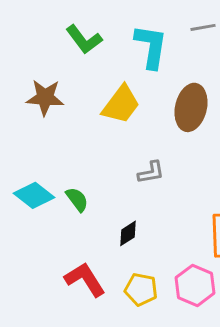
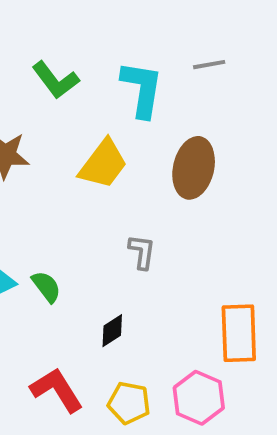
gray L-shape: (151, 172) -> (142, 252), turned -72

